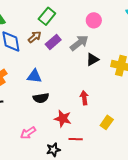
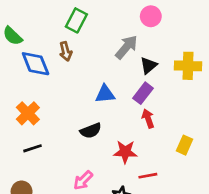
pink circle: (94, 20) -> (151, 16), moved
brown arrow: (35, 37) -> (66, 51), turned 128
purple rectangle: (53, 42) -> (143, 93), moved
blue triangle: (34, 76) -> (105, 94), moved

